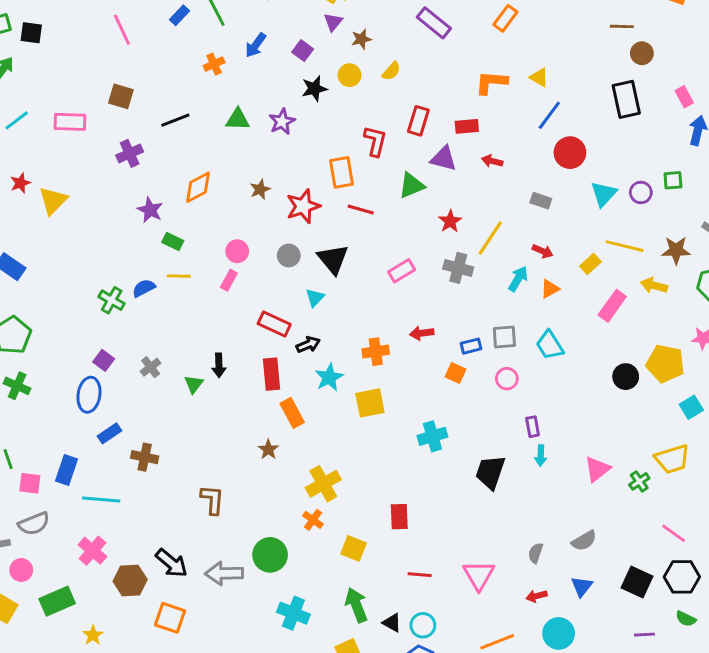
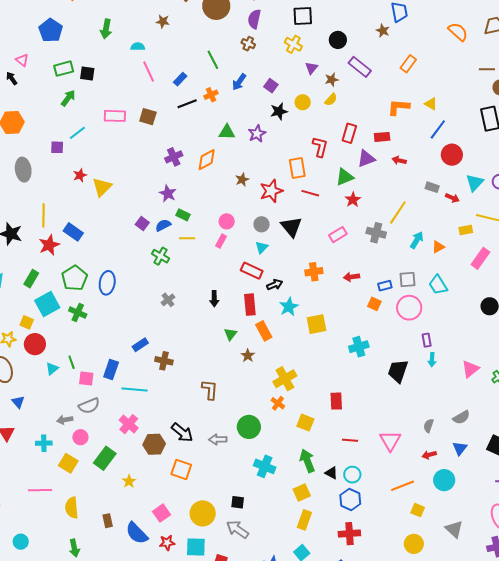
blue rectangle: (179, 15) -> (180, 79), moved
purple triangle: (333, 22) -> (311, 68), moved
brown star: (361, 39) -> (332, 80), moved
black line: (175, 120) -> (187, 104), moved
pink rectangle: (70, 122) -> (115, 116), moved
purple cross: (130, 153) -> (174, 157), moved
purple triangle: (443, 158) -> (366, 159), turned -36
orange diamond: (198, 187) -> (207, 160), moved
red star: (450, 221) -> (353, 200), moved
red arrow: (543, 251) -> (452, 198), moved
yellow rectangle: (590, 264) -> (466, 230), turned 32
blue semicircle: (144, 288) -> (163, 225), moved
cyan triangle: (315, 298) -> (262, 247), moved
green cross: (112, 300) -> (161, 256), moved
orange cross: (376, 352) -> (314, 272), moved
purple square: (104, 360) -> (142, 224), moved
pink circle: (507, 379) -> (409, 308), size x1.6
green triangle: (194, 384) -> (230, 334), moved
blue ellipse: (89, 395) -> (107, 283), moved
gray arrow: (224, 573) -> (218, 439), size x0.7
green rectangle: (57, 601) -> (105, 458), turned -30

